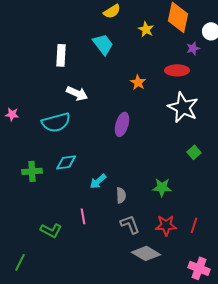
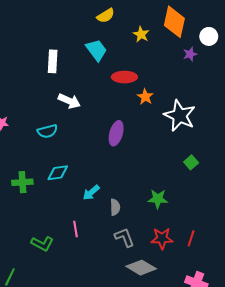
red ellipse: (177, 70) -> (124, 77), moved
orange star: (138, 82) -> (145, 97), moved
cyan semicircle: (56, 122) -> (47, 131), size x0.7

